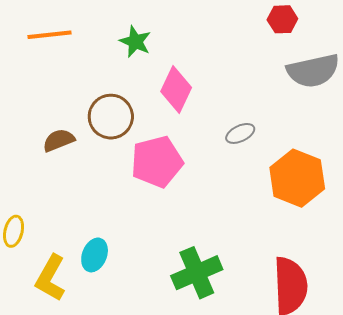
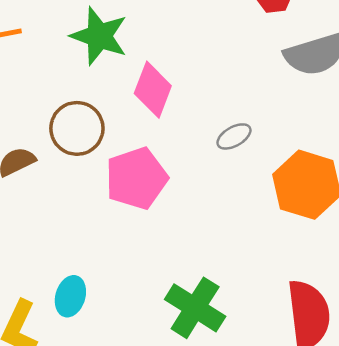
green star: (135, 42) -> (99, 36), size x1.5
green cross: (197, 273) -> (195, 308), turned -30

